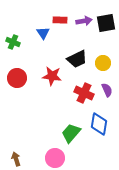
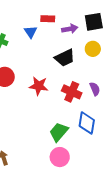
purple arrow: (84, 21) -> (70, 29), moved
yellow circle: (103, 63) -> (93, 49), moved
red star: (52, 76) -> (39, 86), moved
pink circle: (55, 158) -> (60, 157), moved

